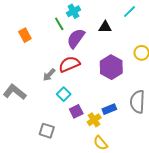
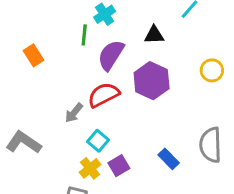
green line: (59, 24) -> (84, 35), turned 40
purple hexagon: (111, 67) -> (152, 81), moved
blue rectangle: (109, 109) -> (169, 159), turned 72
yellow cross: (94, 120) -> (90, 168), moved

